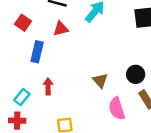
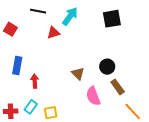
red triangle: (61, 29) -> (53, 33), moved
blue rectangle: (37, 52) -> (17, 65), moved
cyan rectangle: (22, 97) -> (31, 107), moved

